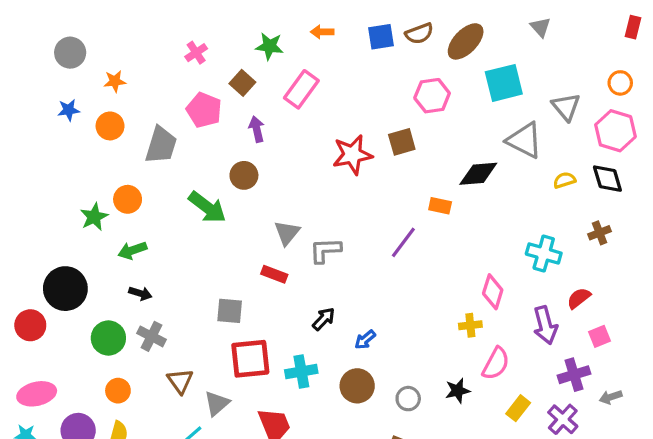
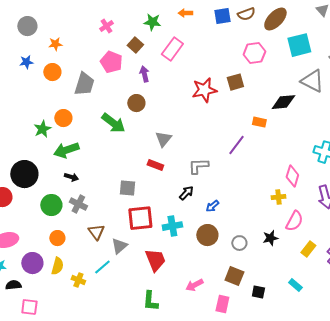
green arrow: (132, 250) -> (66, 150), size x1.4
gray L-shape: (325, 250) -> (198, 166), moved

